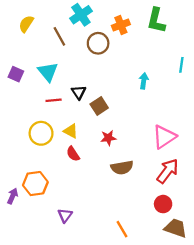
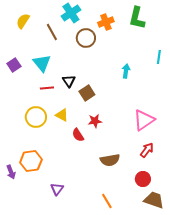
purple square: (16, 74) -> (14, 65), turned 32
red semicircle: (73, 154) -> (78, 135), moved
brown semicircle: (122, 168) -> (110, 160), moved
red arrow: (168, 171) -> (147, 150), size x0.7
purple arrow: (13, 196) -> (11, 172), turned 136

